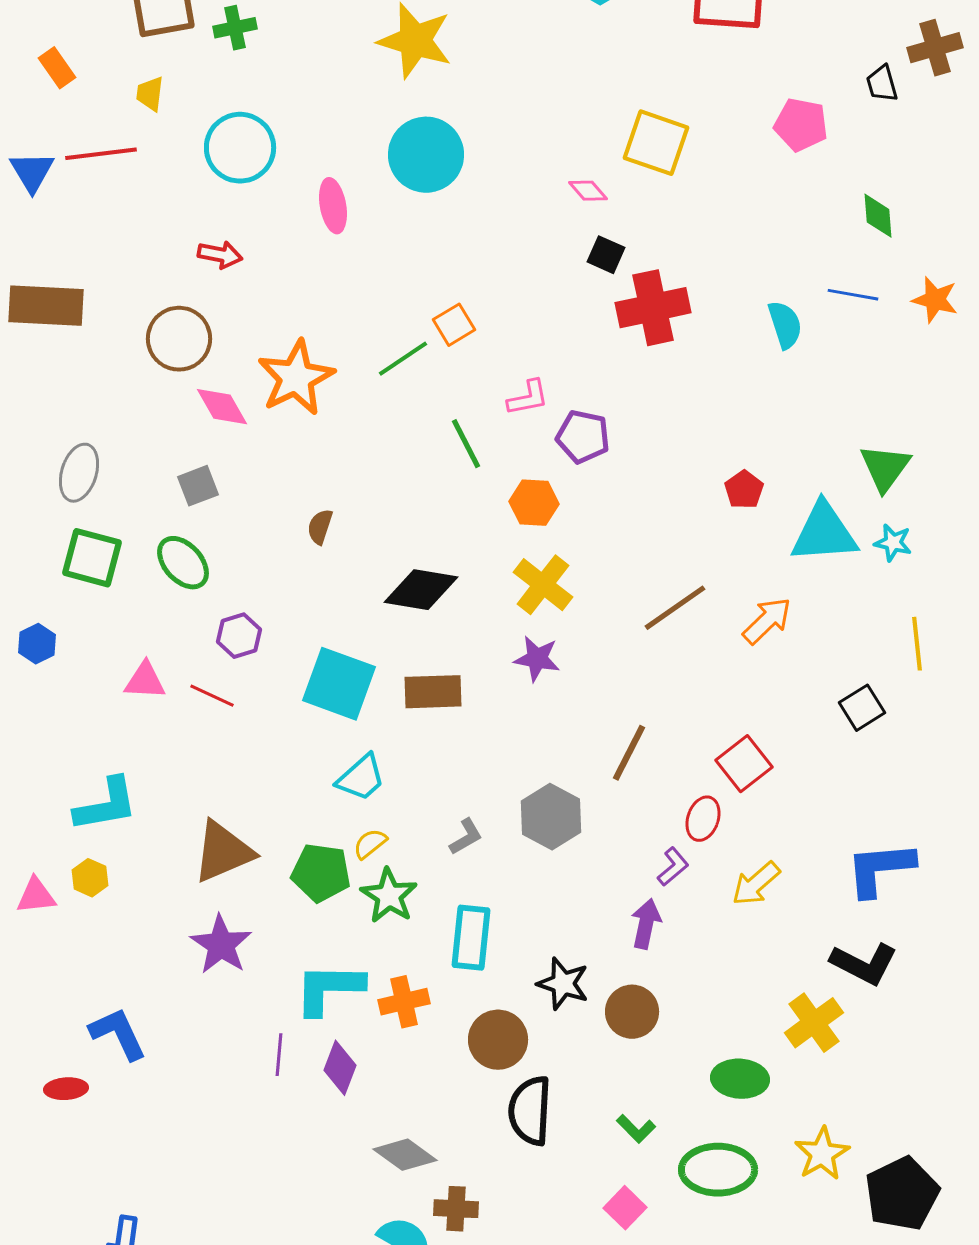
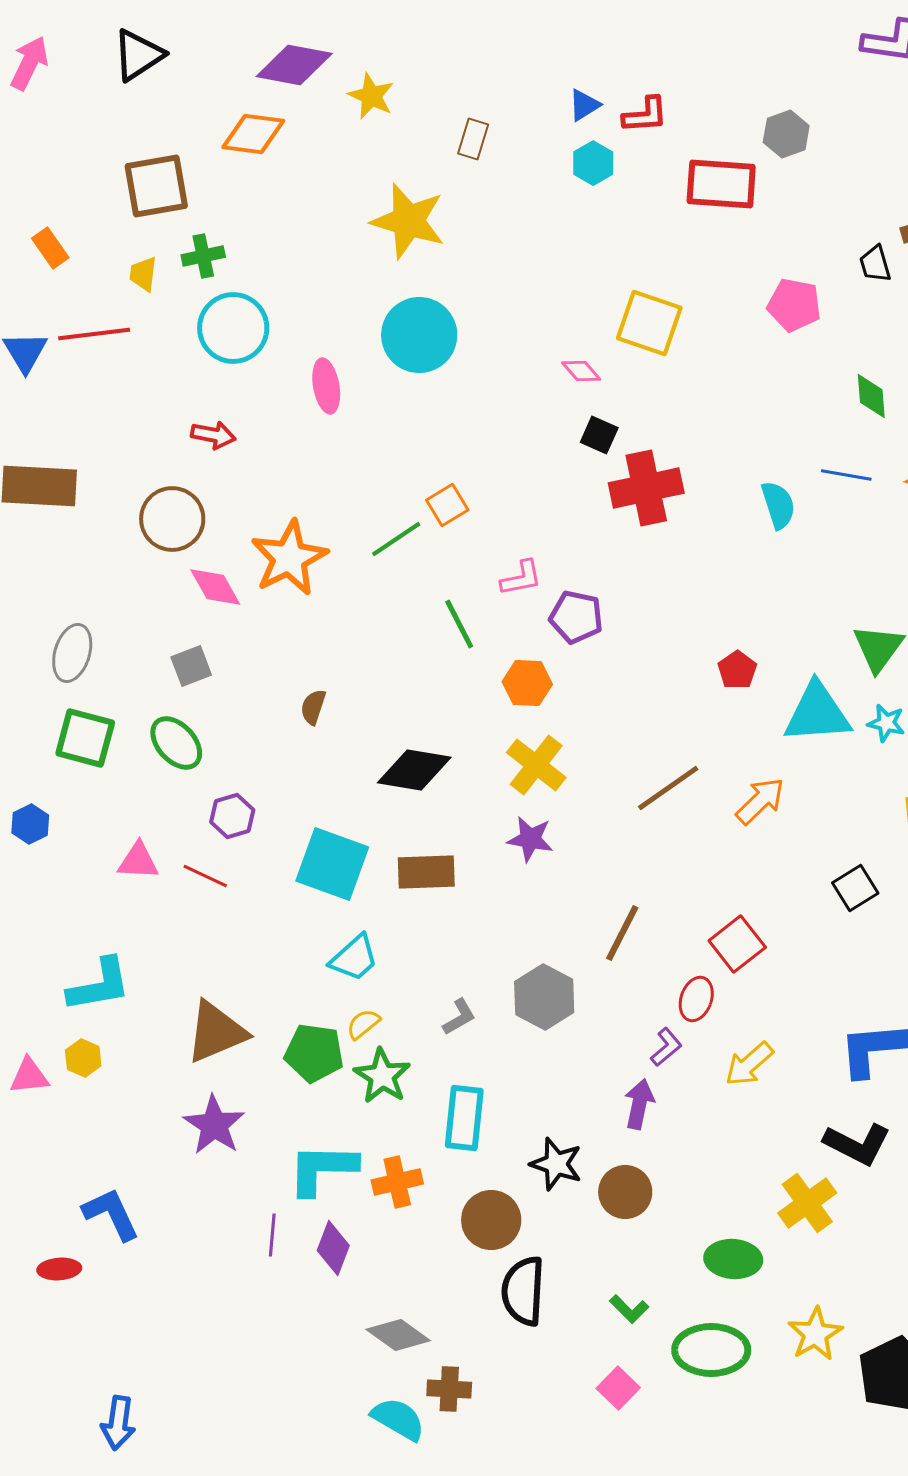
green cross: (235, 28) -> (203, 256), moved

